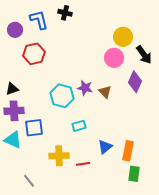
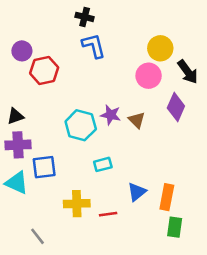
blue L-shape: (39, 20) -> (94, 46), moved
purple circle: (15, 30) -> (22, 51), moved

